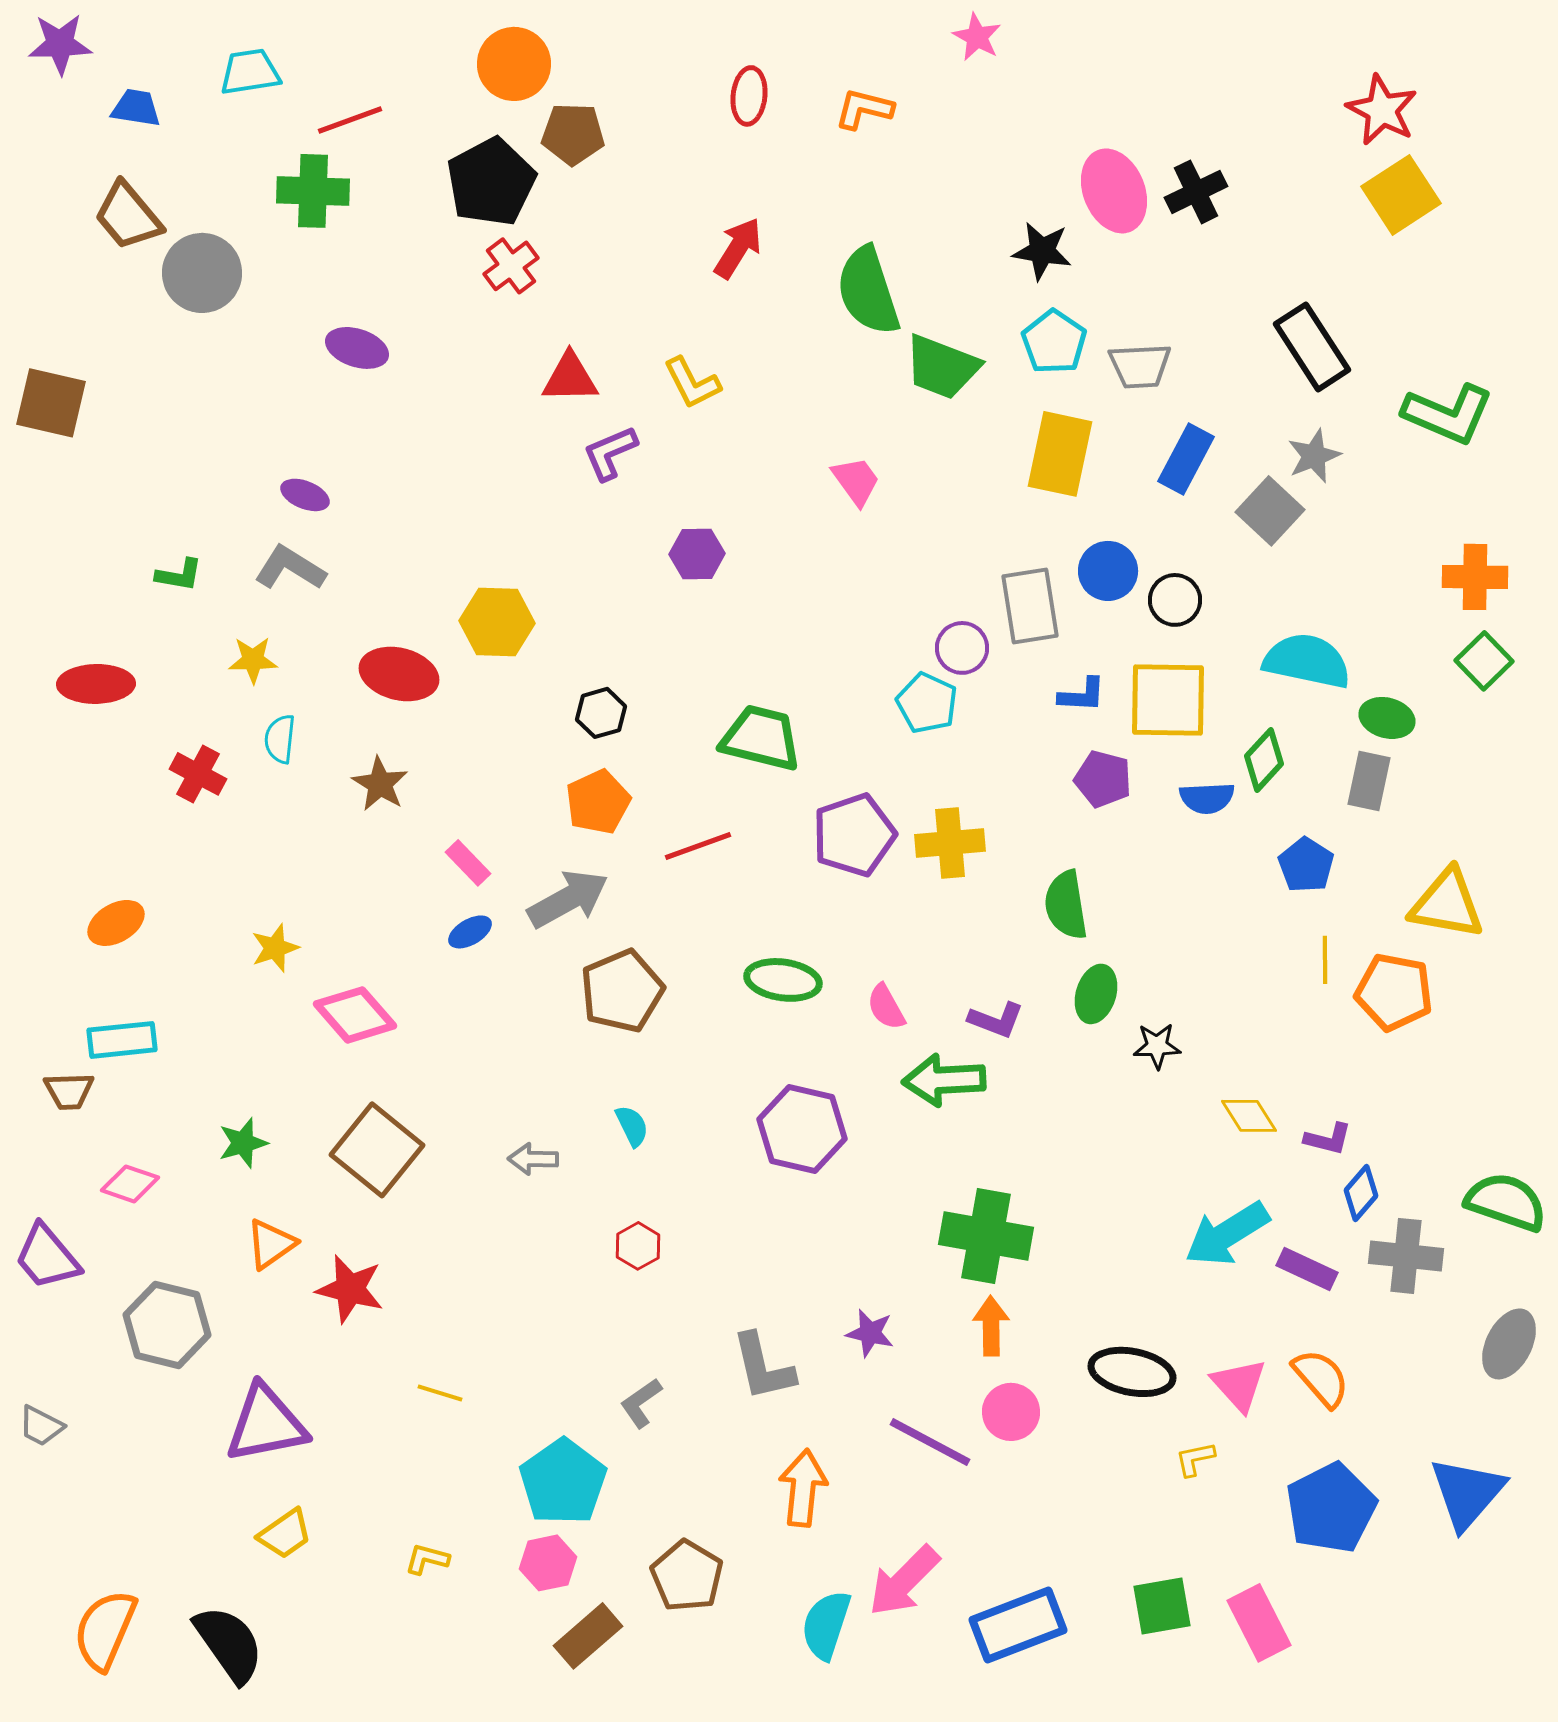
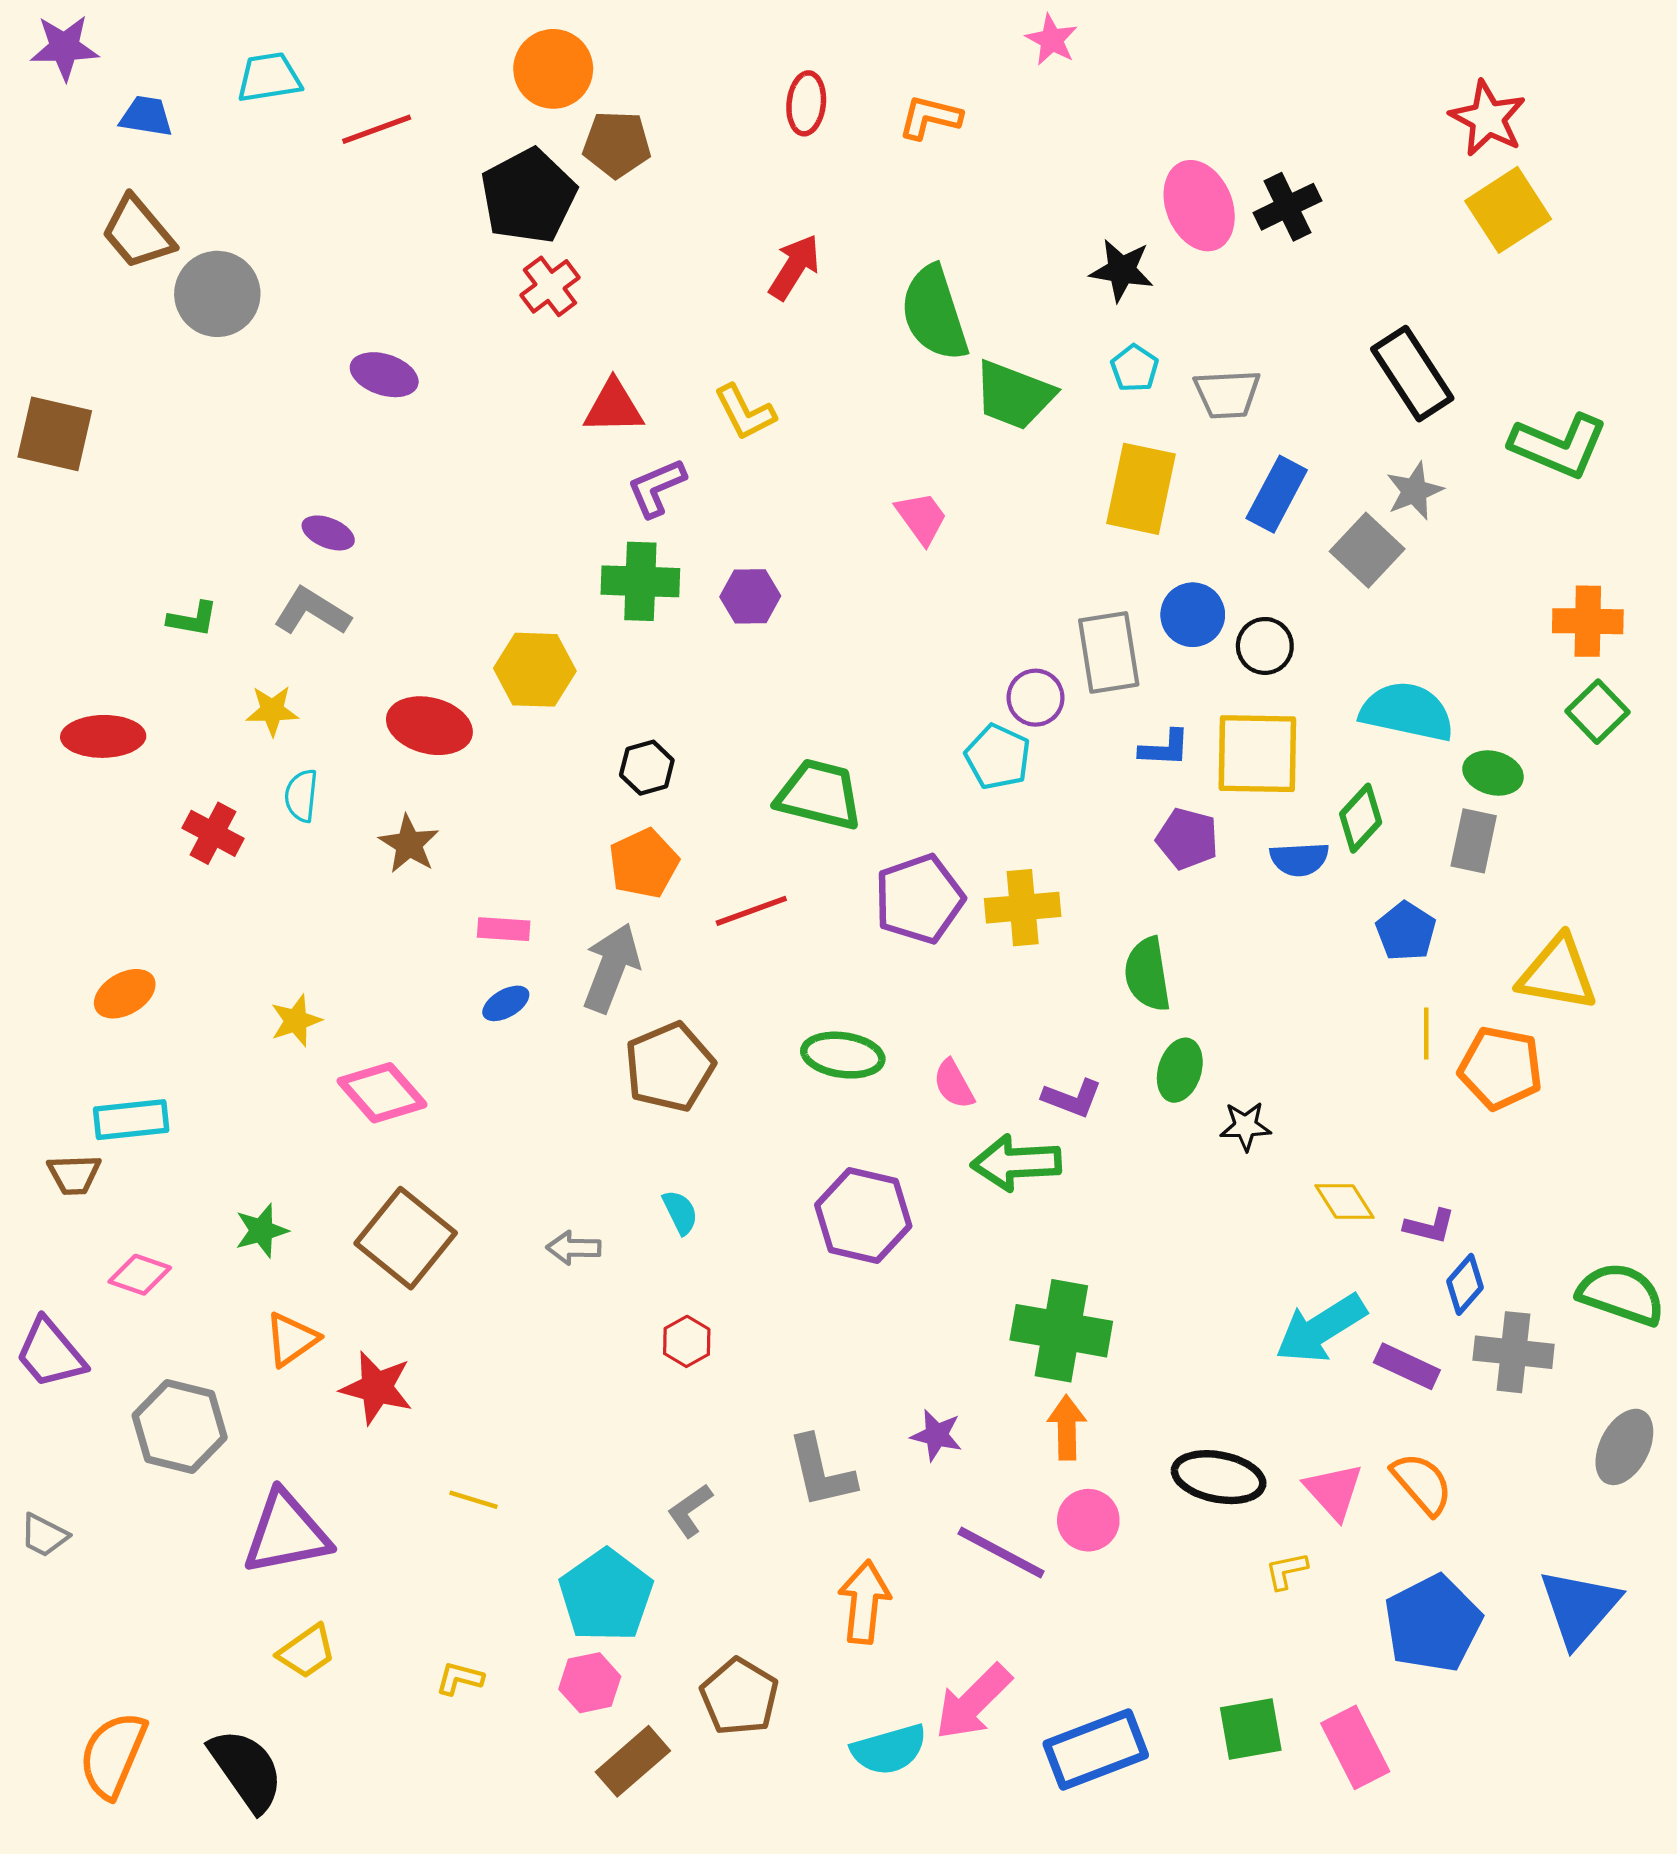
green cross: (313, 191) -> (640, 581), moved
cyan pentagon: (1054, 342) -> (1135, 368), size x0.7
pink rectangle: (468, 863) -> (504, 929), turned -42
gray arrow: (568, 899) -> (611, 968), turned -40
cyan semicircle: (826, 1625) -> (889, 1749), turned -124

